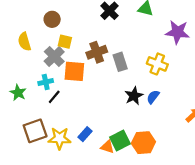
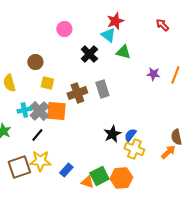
purple star: (177, 32) -> (153, 74), size x0.6
gray cross: (54, 56) -> (39, 111), moved
gray rectangle: (120, 62) -> (102, 89), moved
yellow cross: (157, 64) -> (134, 149), moved
cyan cross: (46, 82) -> (24, 110), moved
yellow star: (60, 138) -> (40, 161), moved

